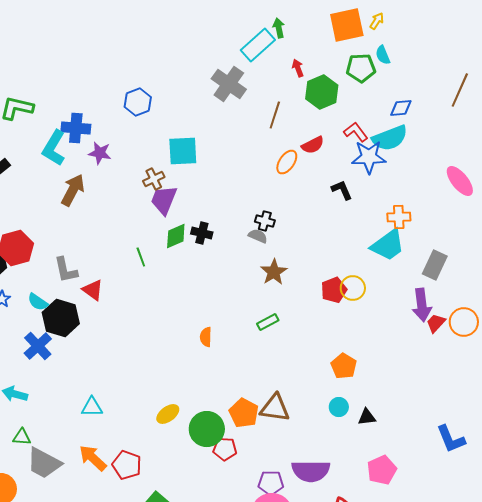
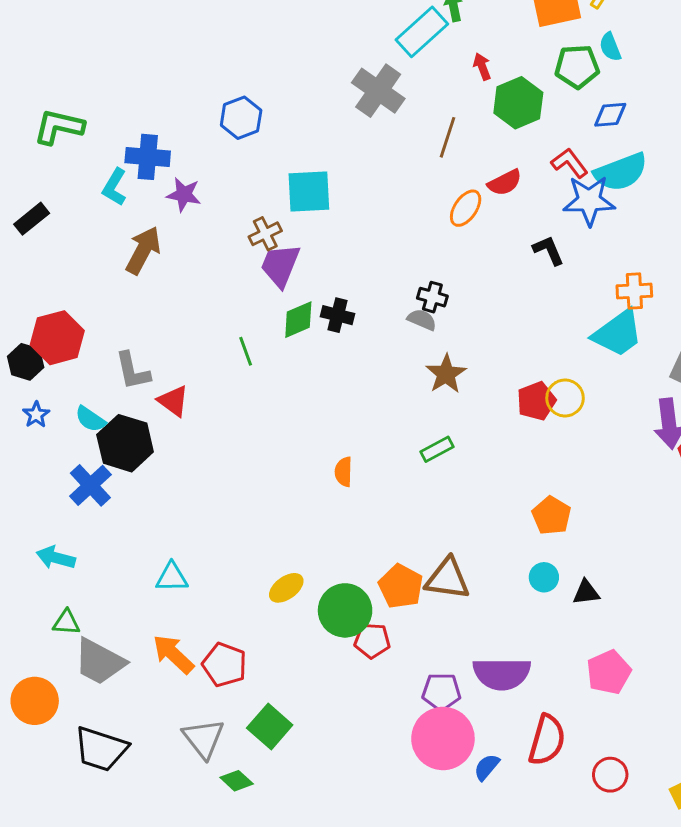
blue diamond: (401, 108) -> (610, 115), moved
cyan L-shape: (54, 148) -> (115, 187), size x0.7

